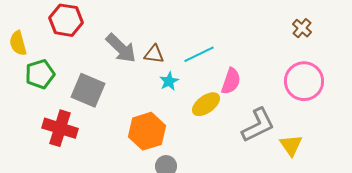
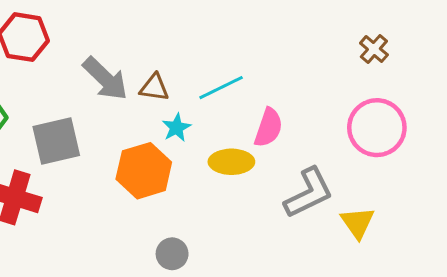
gray square: (88, 90) -> (56, 141), turned -36
yellow ellipse: (206, 104) -> (231, 162), turned 36
orange hexagon: (147, 131) -> (144, 171), moved

